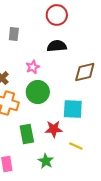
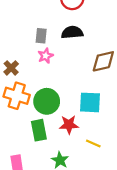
gray rectangle: (14, 34) -> (41, 36), moved
green circle: (38, 92) -> (47, 101), moved

